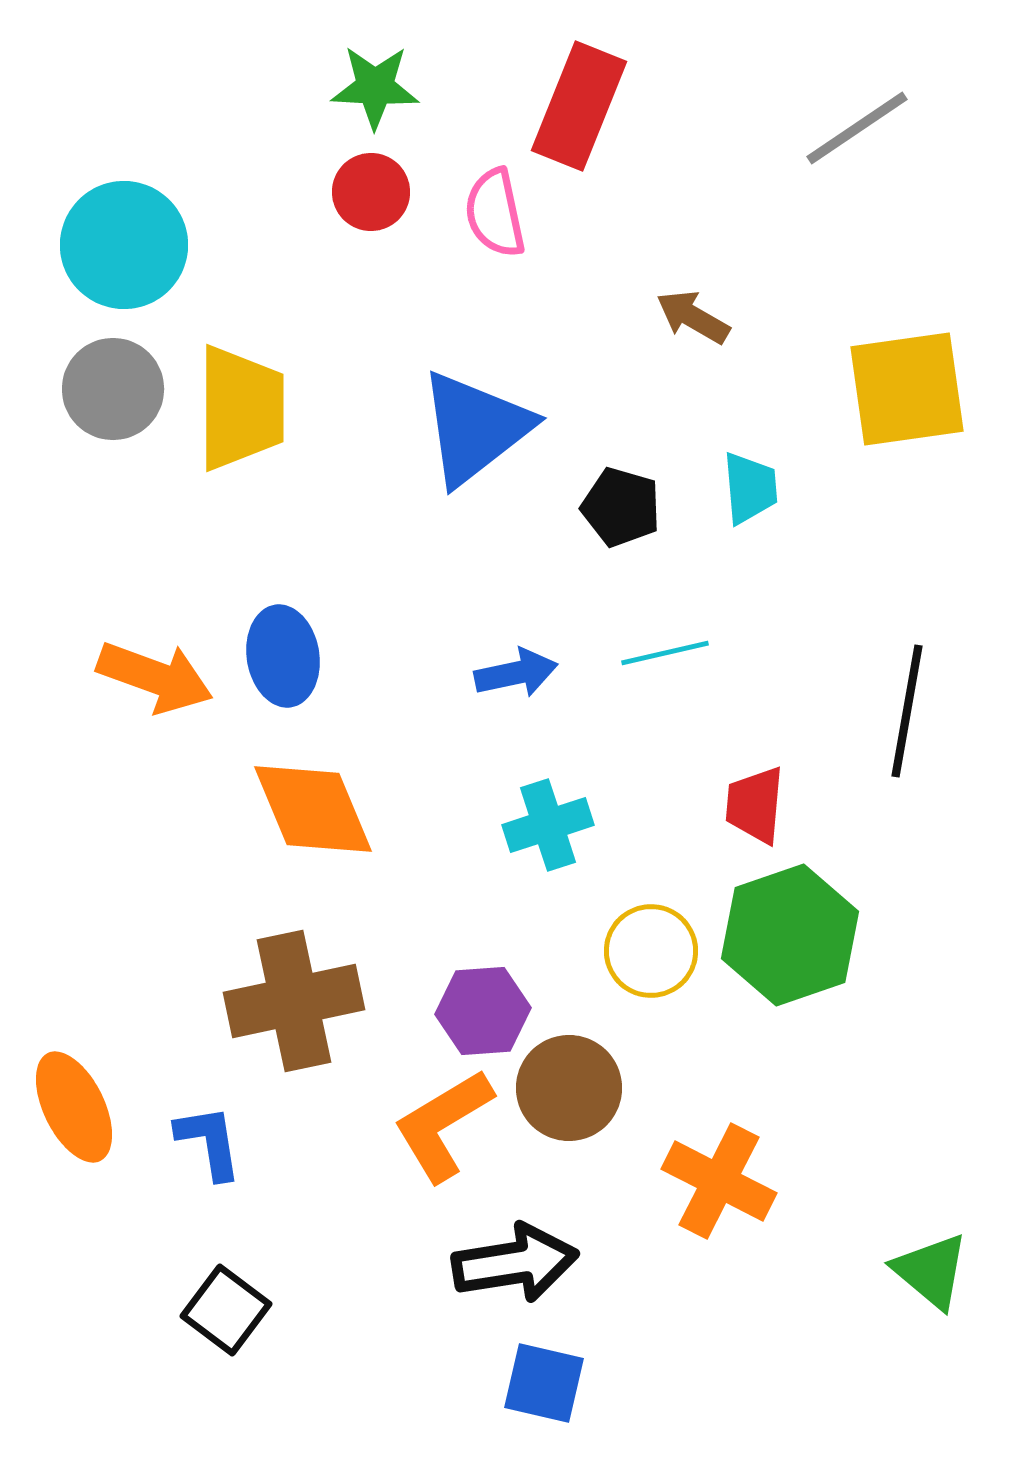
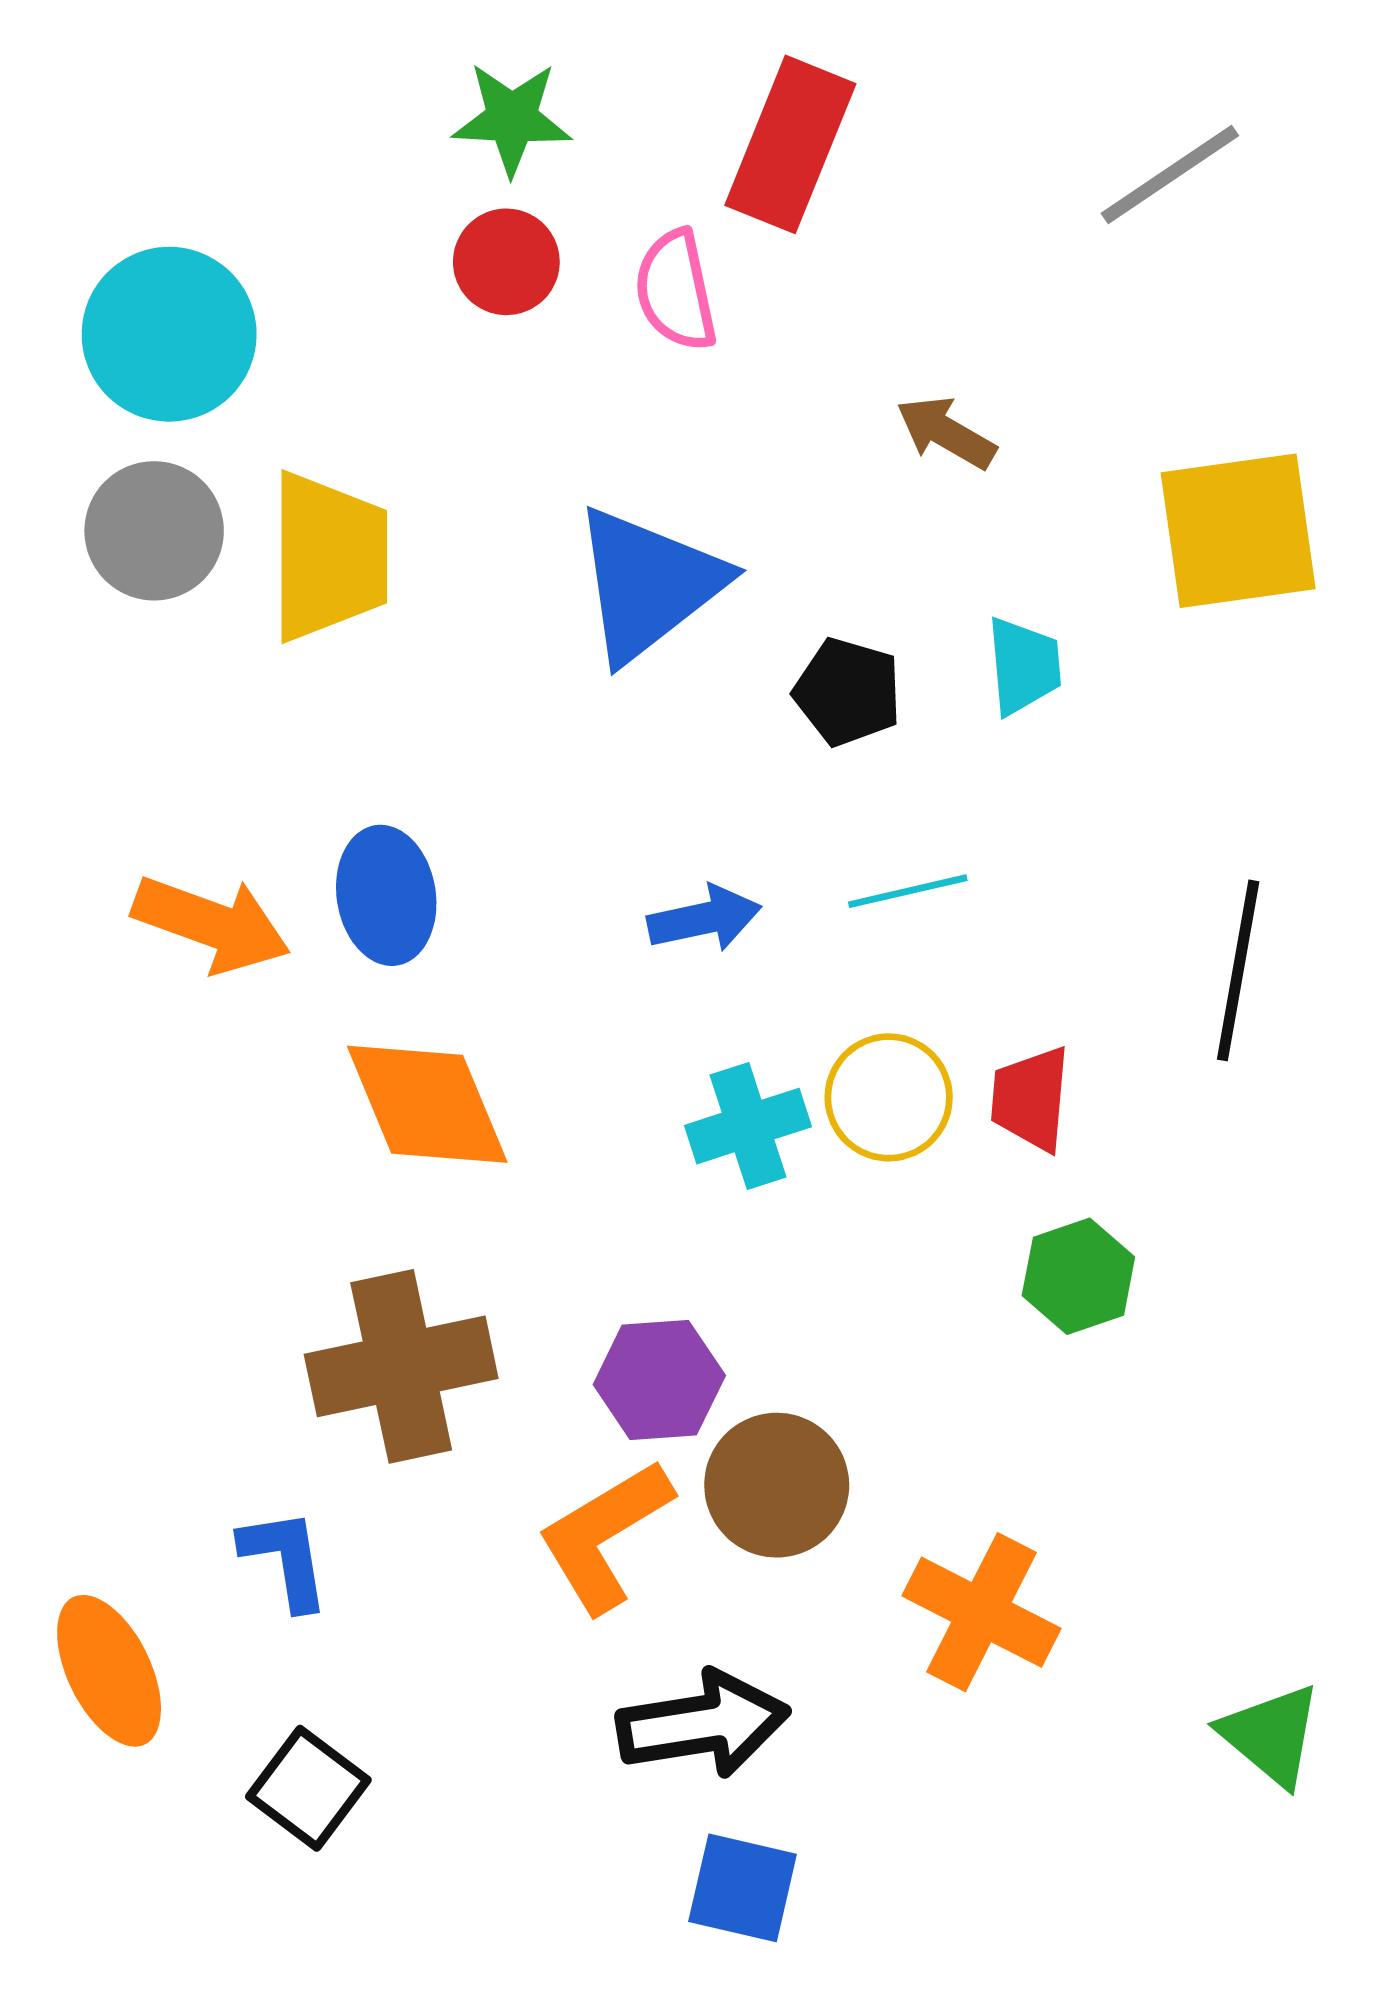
green hexagon: (790, 935) -> (1078, 1276), size x0.6
yellow circle: (651, 951) -> (889, 1097), moved
orange ellipse: (74, 1107) -> (109, 1671), moved

